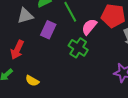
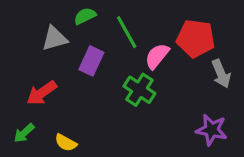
red arrow: (17, 50) -> (42, 93), turned 30

